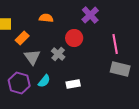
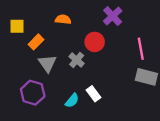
cyan semicircle: (44, 81) -> (72, 101), moved
white rectangle: (73, 84) -> (93, 94), turned 64

